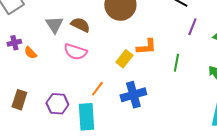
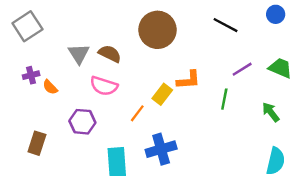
purple line: (192, 27) -> (242, 69), moved, turned 36
orange line: (97, 89) -> (137, 113), moved
blue cross: (133, 95) -> (161, 149), moved
purple hexagon: (57, 104) -> (82, 122), moved

